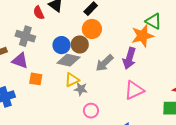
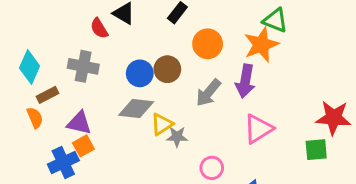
orange circle: (92, 29) -> (208, 44), moved
gray diamond: (69, 60) -> (136, 109), moved
purple triangle: (20, 61) -> (79, 123), moved
orange square: (36, 79) -> (83, 146), moved, turned -32
pink circle: (91, 111) -> (212, 168), moved

